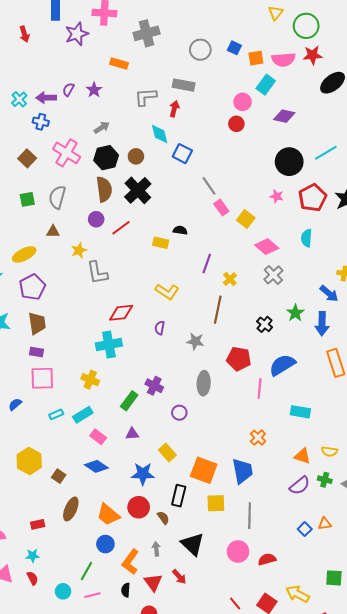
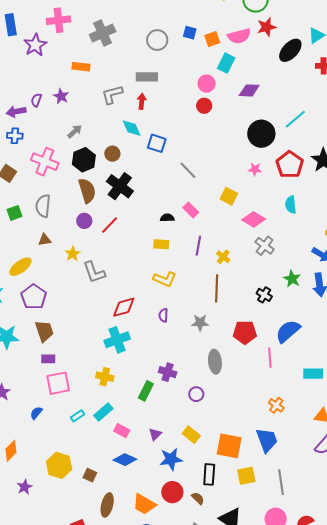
pink rectangle: (221, 207) -> (191, 210), moved
yellow rectangle: (161, 243) -> (161, 244), moved
purple triangle: (132, 434) -> (155, 434), moved, turned -32

